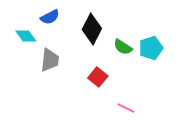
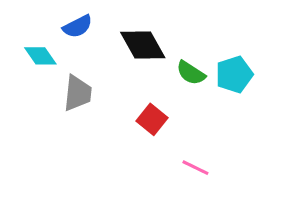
black diamond: (92, 29) -> (143, 45), turned -56

